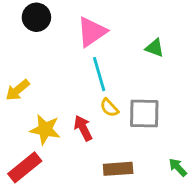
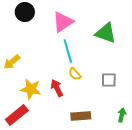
green triangle: (155, 48) -> (106, 33), size x1.6
gray square: (144, 113) -> (109, 80), moved, size x0.7
green arrow: (178, 167) -> (122, 115), turned 56

